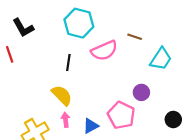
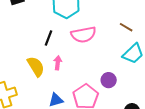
brown line: (135, 37) -> (126, 27), moved
pink arrow: (66, 120) -> (58, 63), moved

